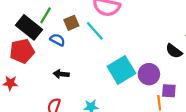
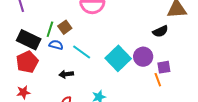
green line: (46, 15) -> (50, 29), moved
cyan line: (95, 31) -> (82, 52), moved
black semicircle: (174, 51) -> (160, 31), turned -49

